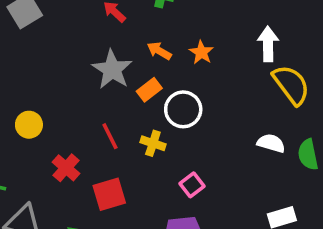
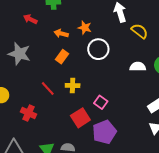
gray star: (112, 70) -> (19, 54), moved
yellow semicircle: (291, 85) -> (139, 31), size x0.7
white circle: (183, 109) -> (98, 49), moved
red square: (109, 194) -> (80, 118), moved

